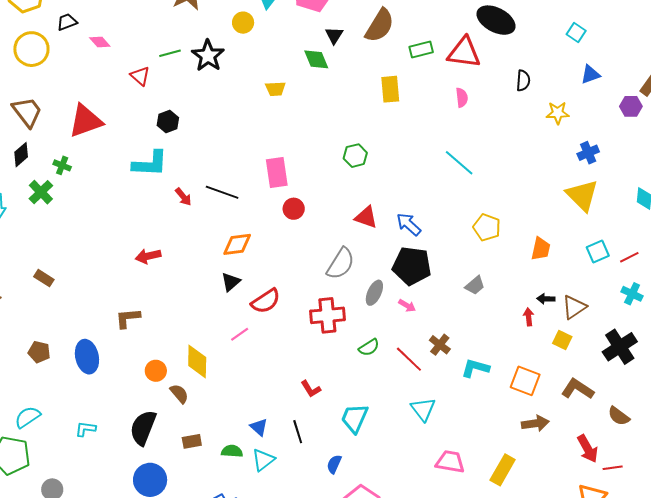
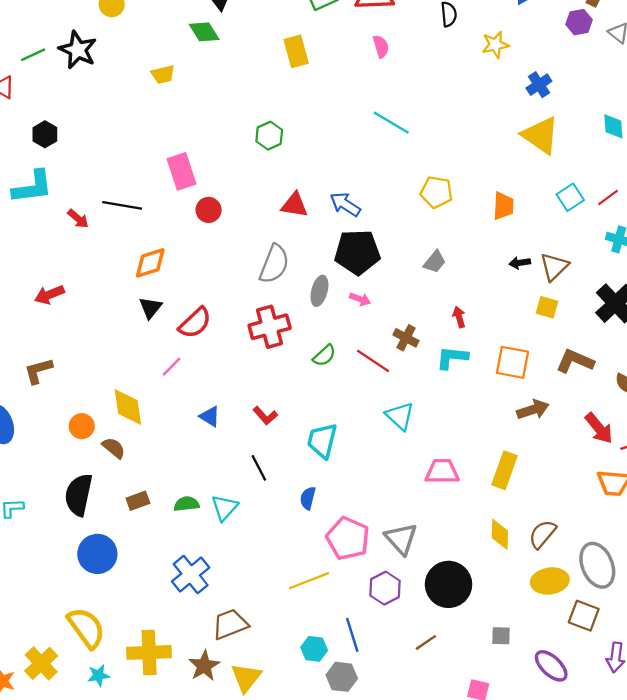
red arrow: (529, 317) -> (459, 317), moved
blue triangle: (259, 427) -> (210, 416), moved

